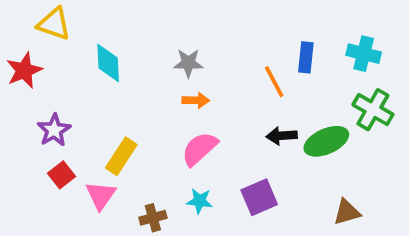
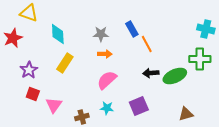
cyan cross: (364, 54) -> (206, 29), moved
blue rectangle: (306, 57) -> (132, 29), moved, turned -35
green cross: (373, 110) -> (200, 59), turned -30
yellow rectangle: (121, 156) -> (65, 63), moved
red square: (62, 175) -> (33, 94), turned -32

